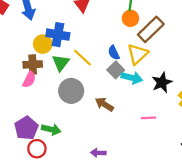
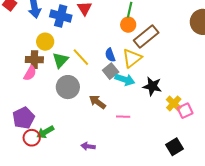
blue cross: (58, 35) -> (61, 16), moved
black star: (162, 82) -> (152, 86), turned 30
pink line: (148, 118) -> (123, 117), moved
green arrow: (51, 129) -> (45, 132), moved, turned 132

